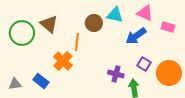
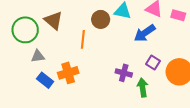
pink rectangle: (168, 27) -> (178, 15), moved
orange cross: (63, 61) -> (68, 73), moved, turned 30
gray triangle: (15, 84) -> (38, 56), moved

